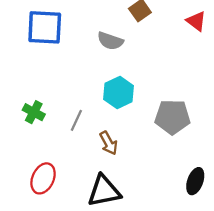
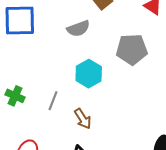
gray semicircle: (110, 41) -> (78, 29), turned -35
gray pentagon: (172, 117) -> (132, 49), moved

